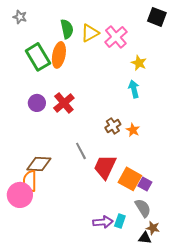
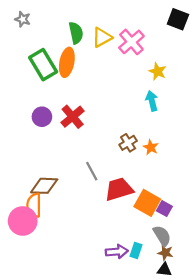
red trapezoid: (105, 167) -> (119, 189), turned 48
brown star: (153, 228) -> (165, 253), moved

